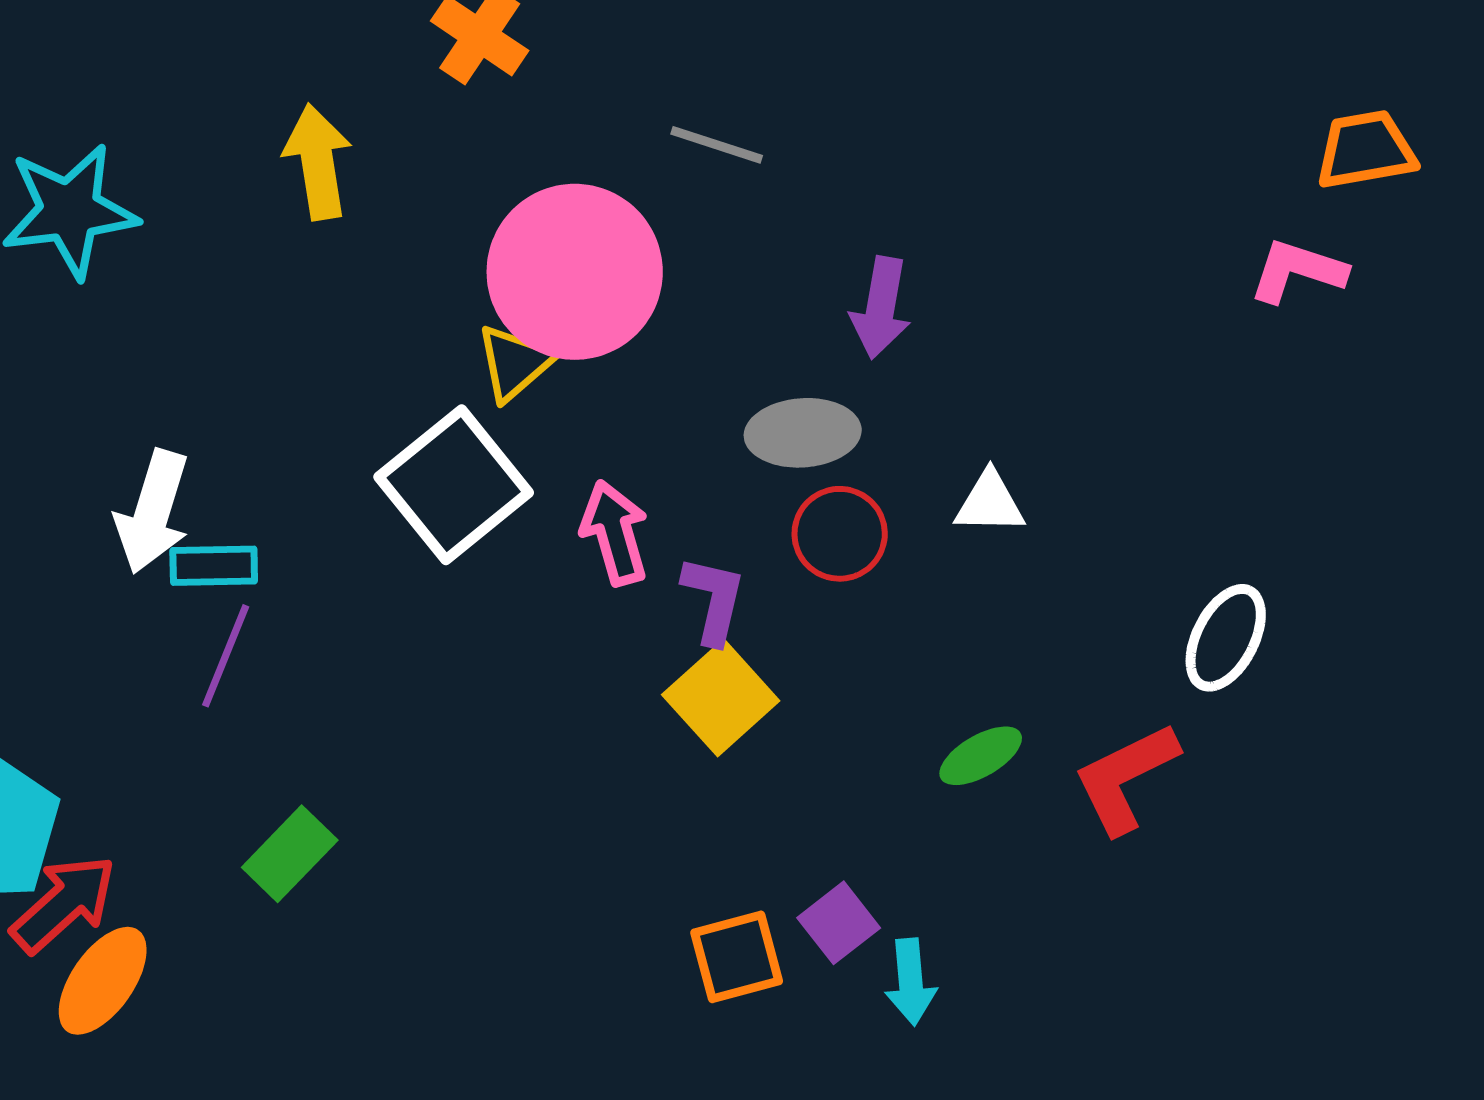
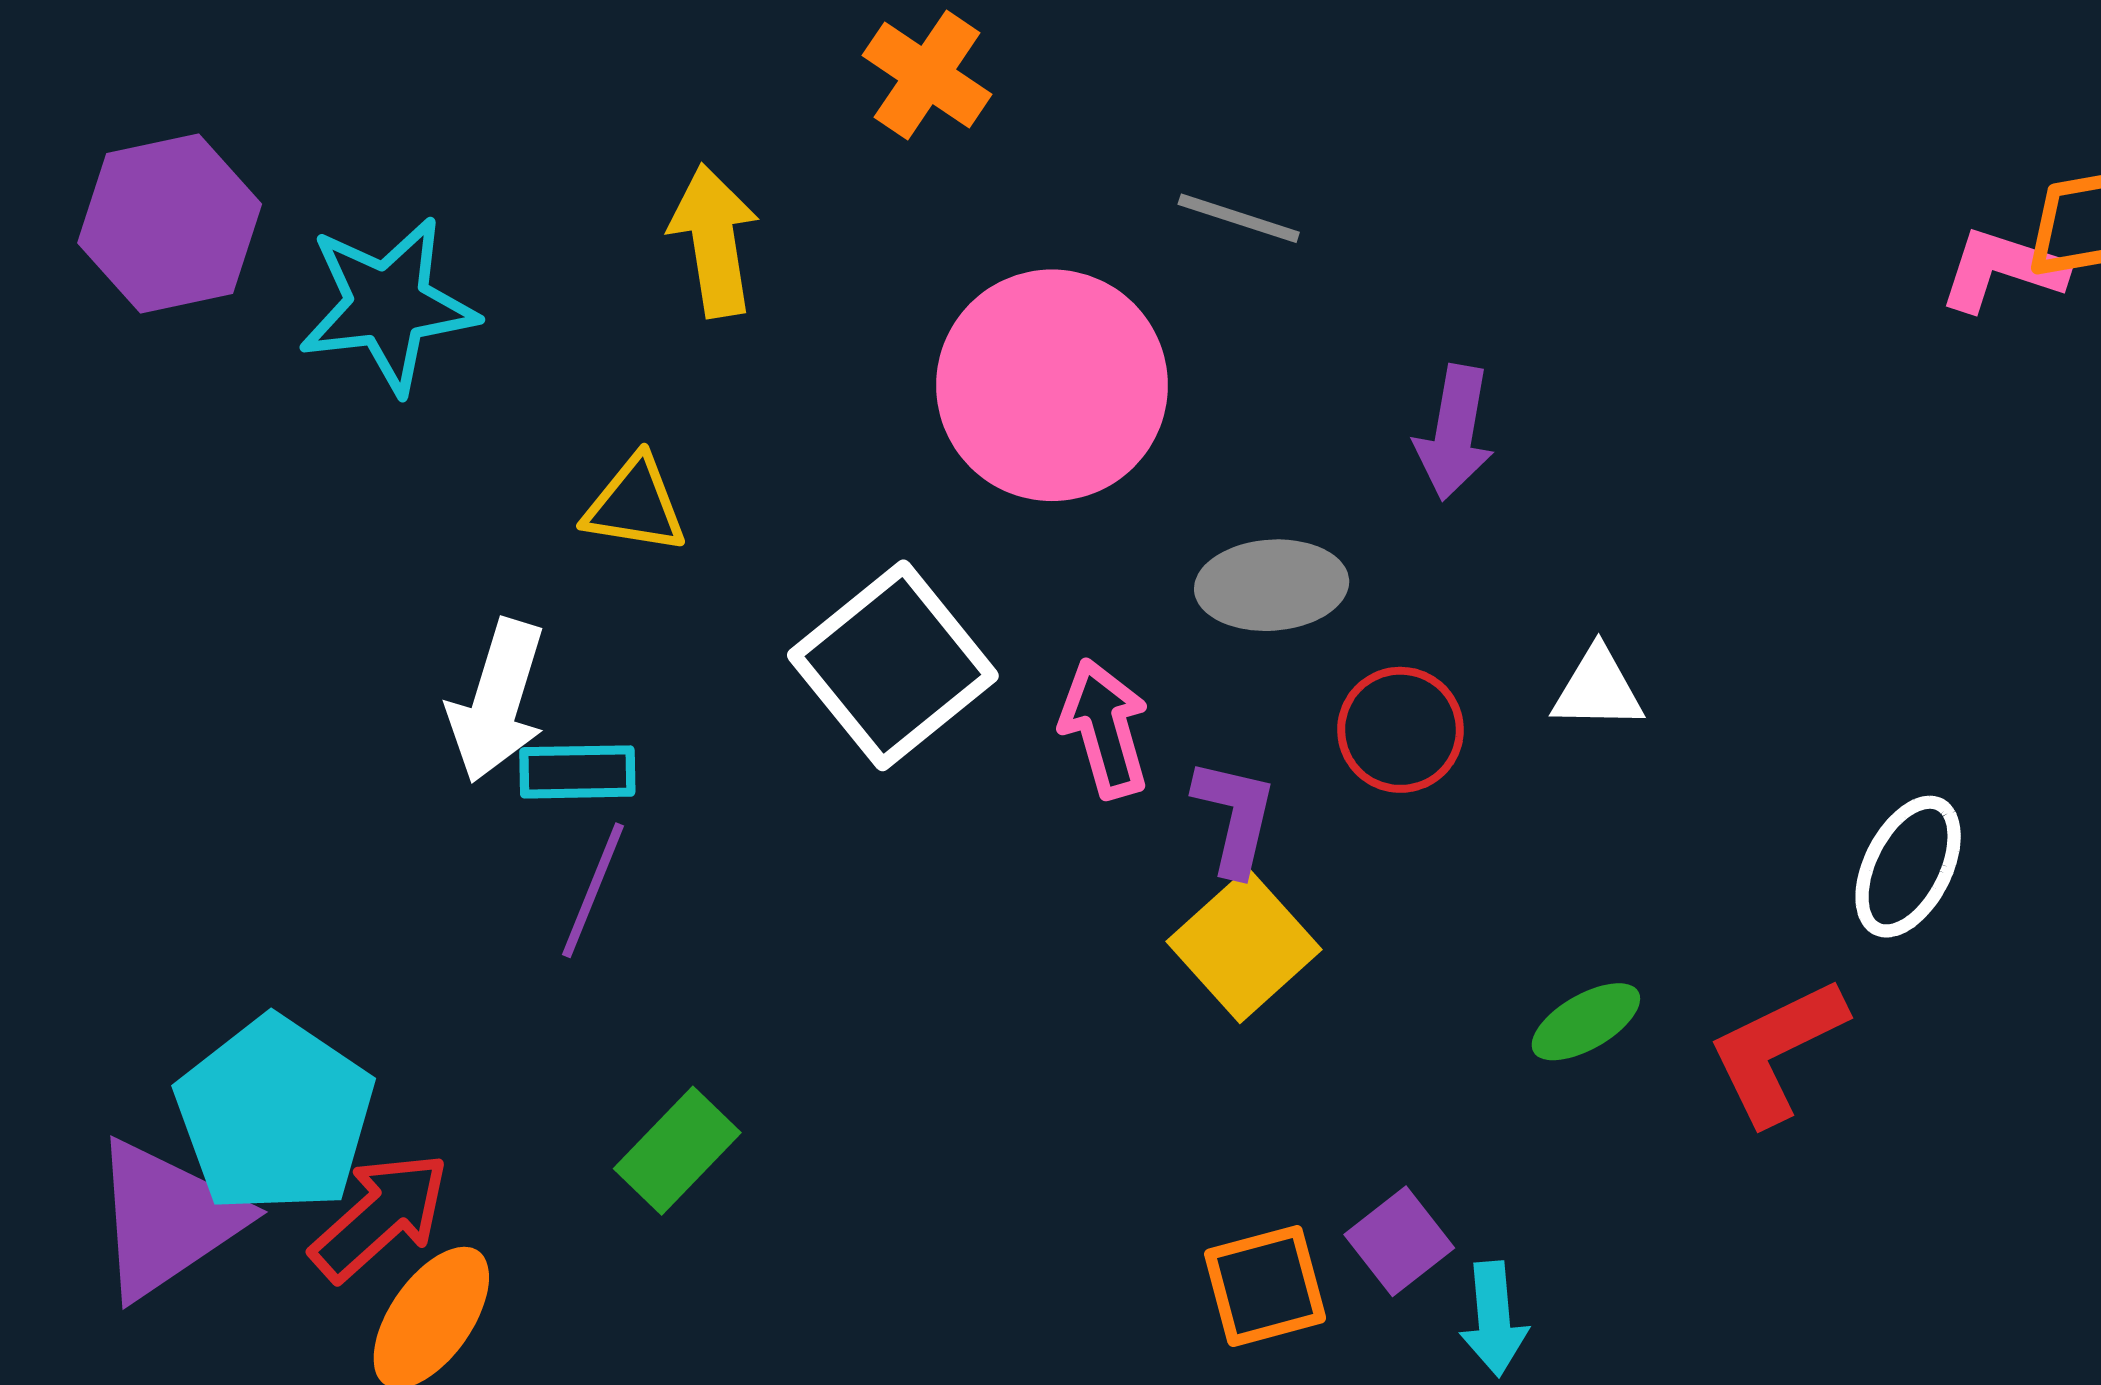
pink L-shape: (1298, 271) -> (2003, 270), moved
yellow triangle: (515, 363) -> (635, 505), moved, turned 50
gray ellipse: (803, 433) -> (1272, 585), moved

